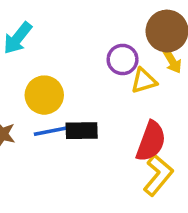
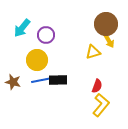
purple circle: (123, 59) -> (46, 35), moved
red semicircle: (151, 141) -> (97, 86), size x0.6

